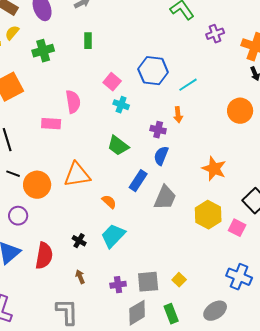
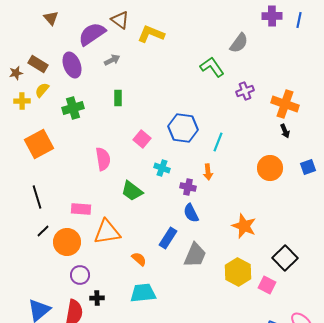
cyan line: (188, 85) -> (218, 142), turned -36
cyan cross: (121, 105) -> (162, 168), moved
pink rectangle: (51, 124) -> (81, 209), moved
green trapezoid: (118, 146) -> (132, 191), moved
blue semicircle: (161, 156) -> (191, 213), turned -48
black line: (13, 174) -> (43, 231), turned -64
purple circle: (18, 216) -> (80, 275), moved
cyan trapezoid: (113, 236) -> (143, 293), turned 40
black cross: (79, 241) -> (97, 298), moved, turned -32

